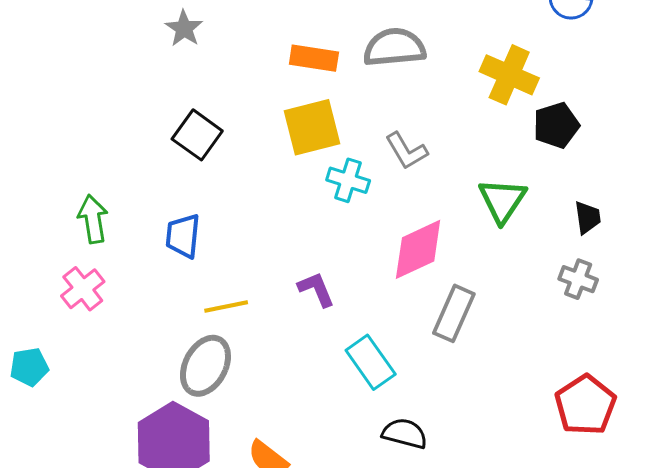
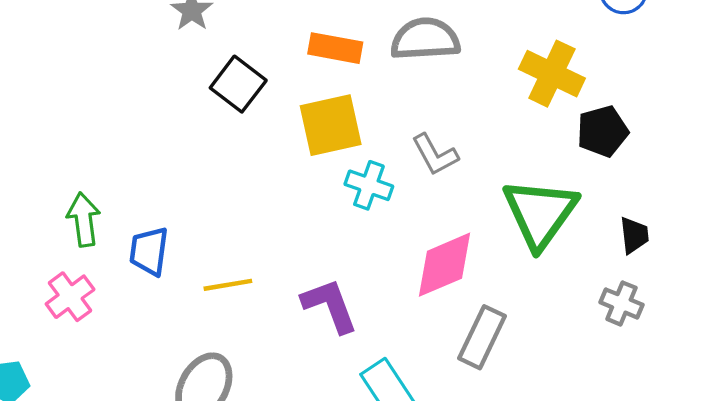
black square: (197, 135) -> (238, 84), moved
green triangle: (502, 200) -> (540, 213), size x1.4
blue trapezoid: (183, 236) -> (149, 251), moved
purple L-shape: (316, 289) -> (330, 306), size x1.4
yellow line: (226, 306) -> (228, 285), moved

